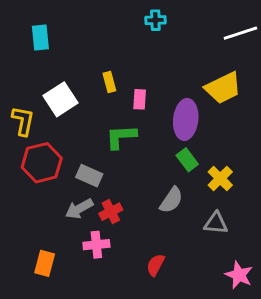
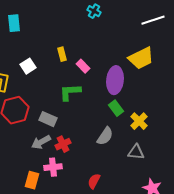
cyan cross: (155, 20) -> (94, 11), turned 32
white square: (60, 99) -> (28, 66), size x0.7
pink rectangle: (140, 99) -> (83, 66), turned -48
orange rectangle: (45, 263) -> (32, 180), moved

